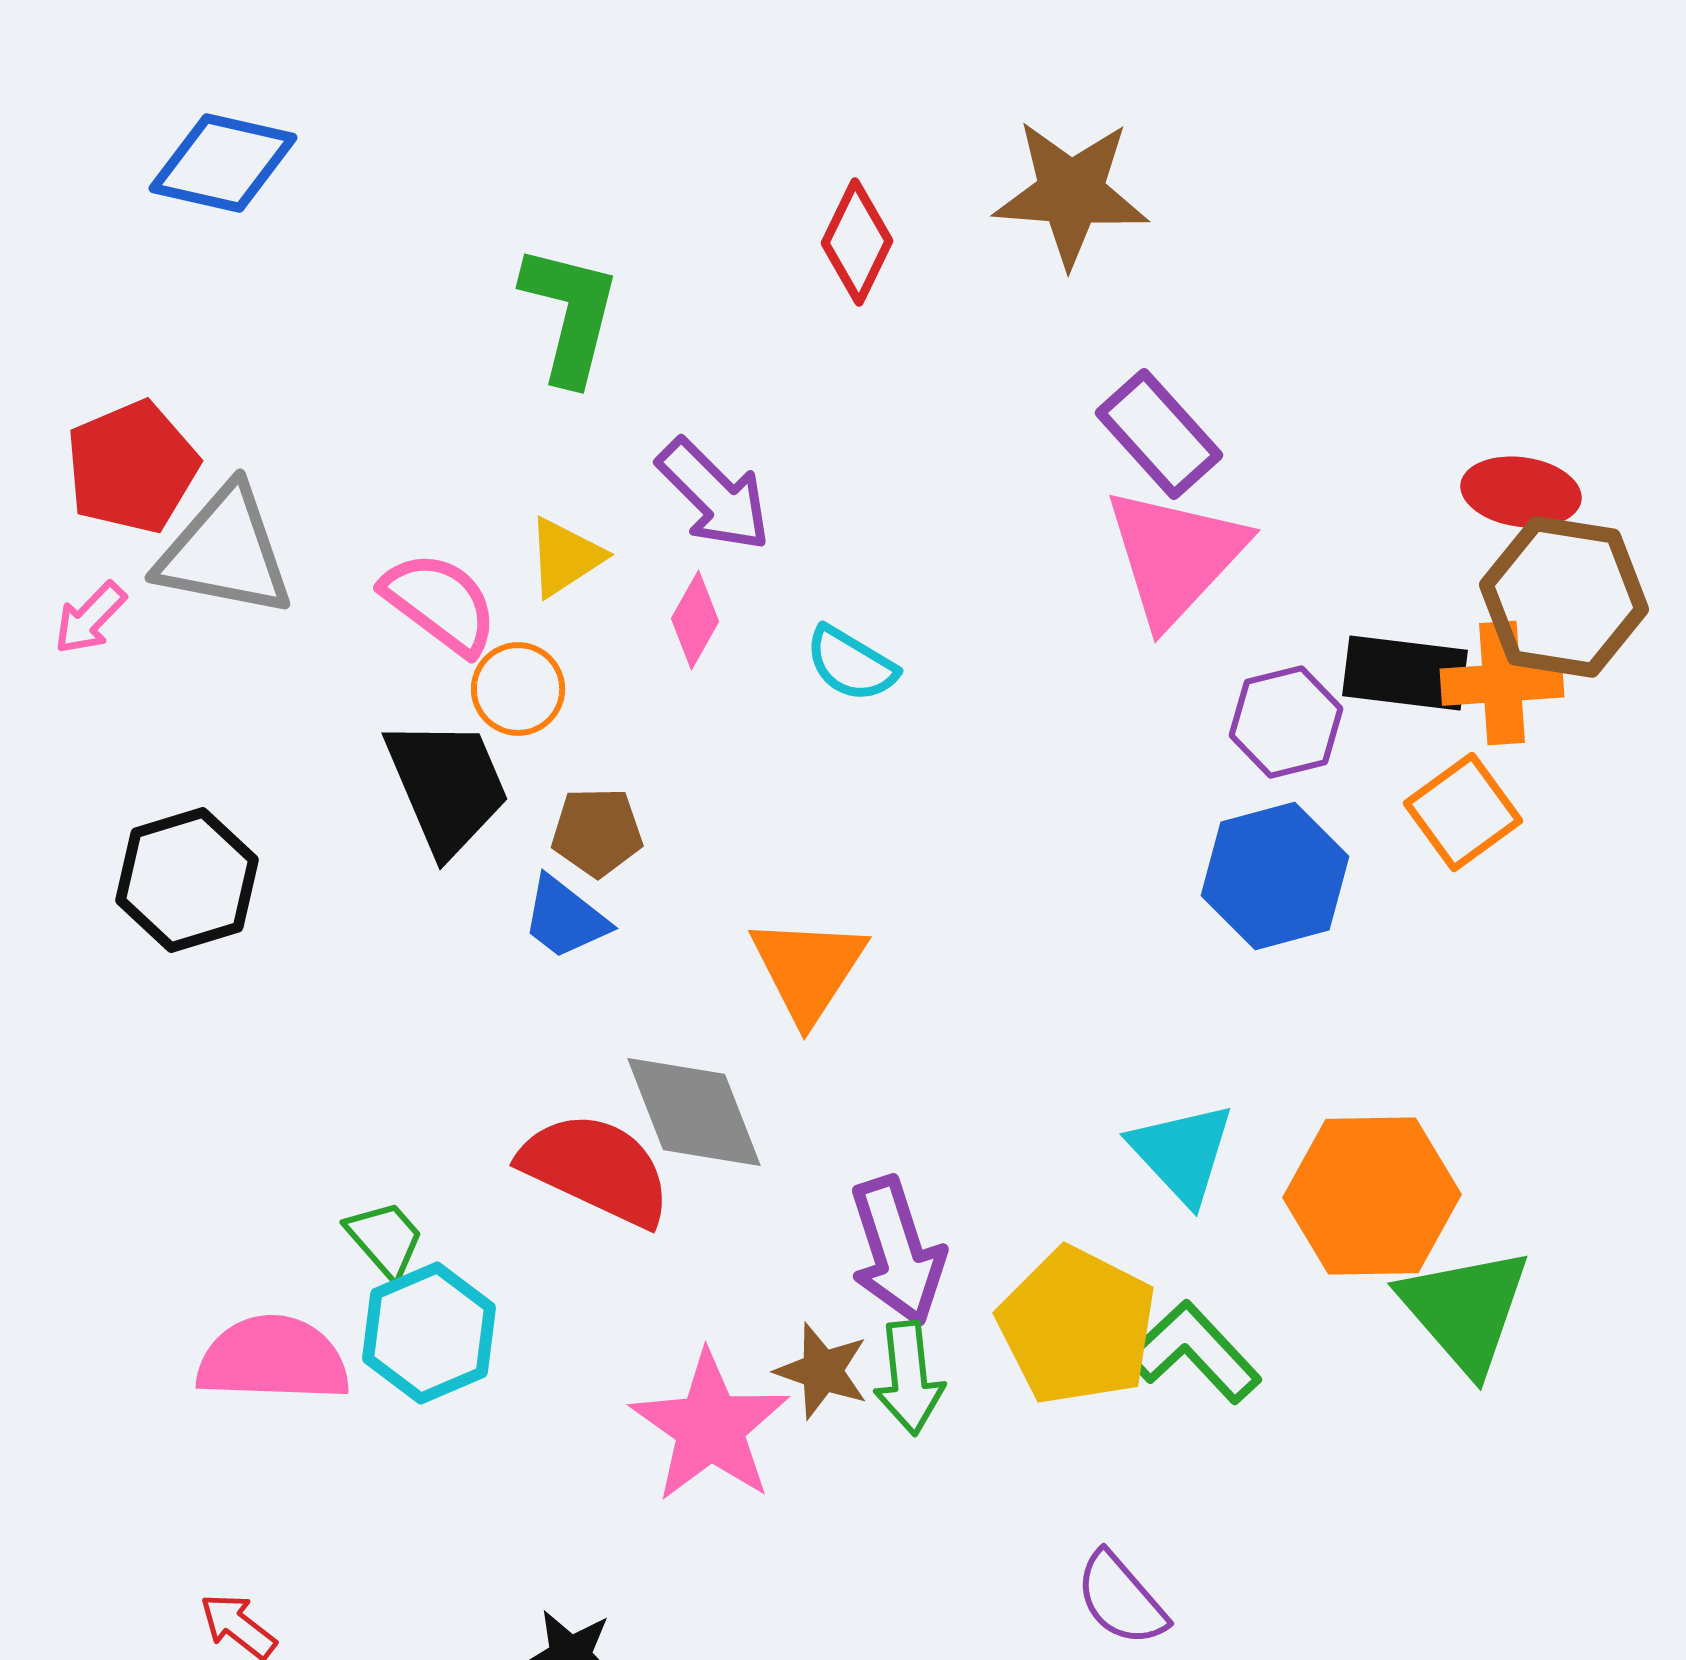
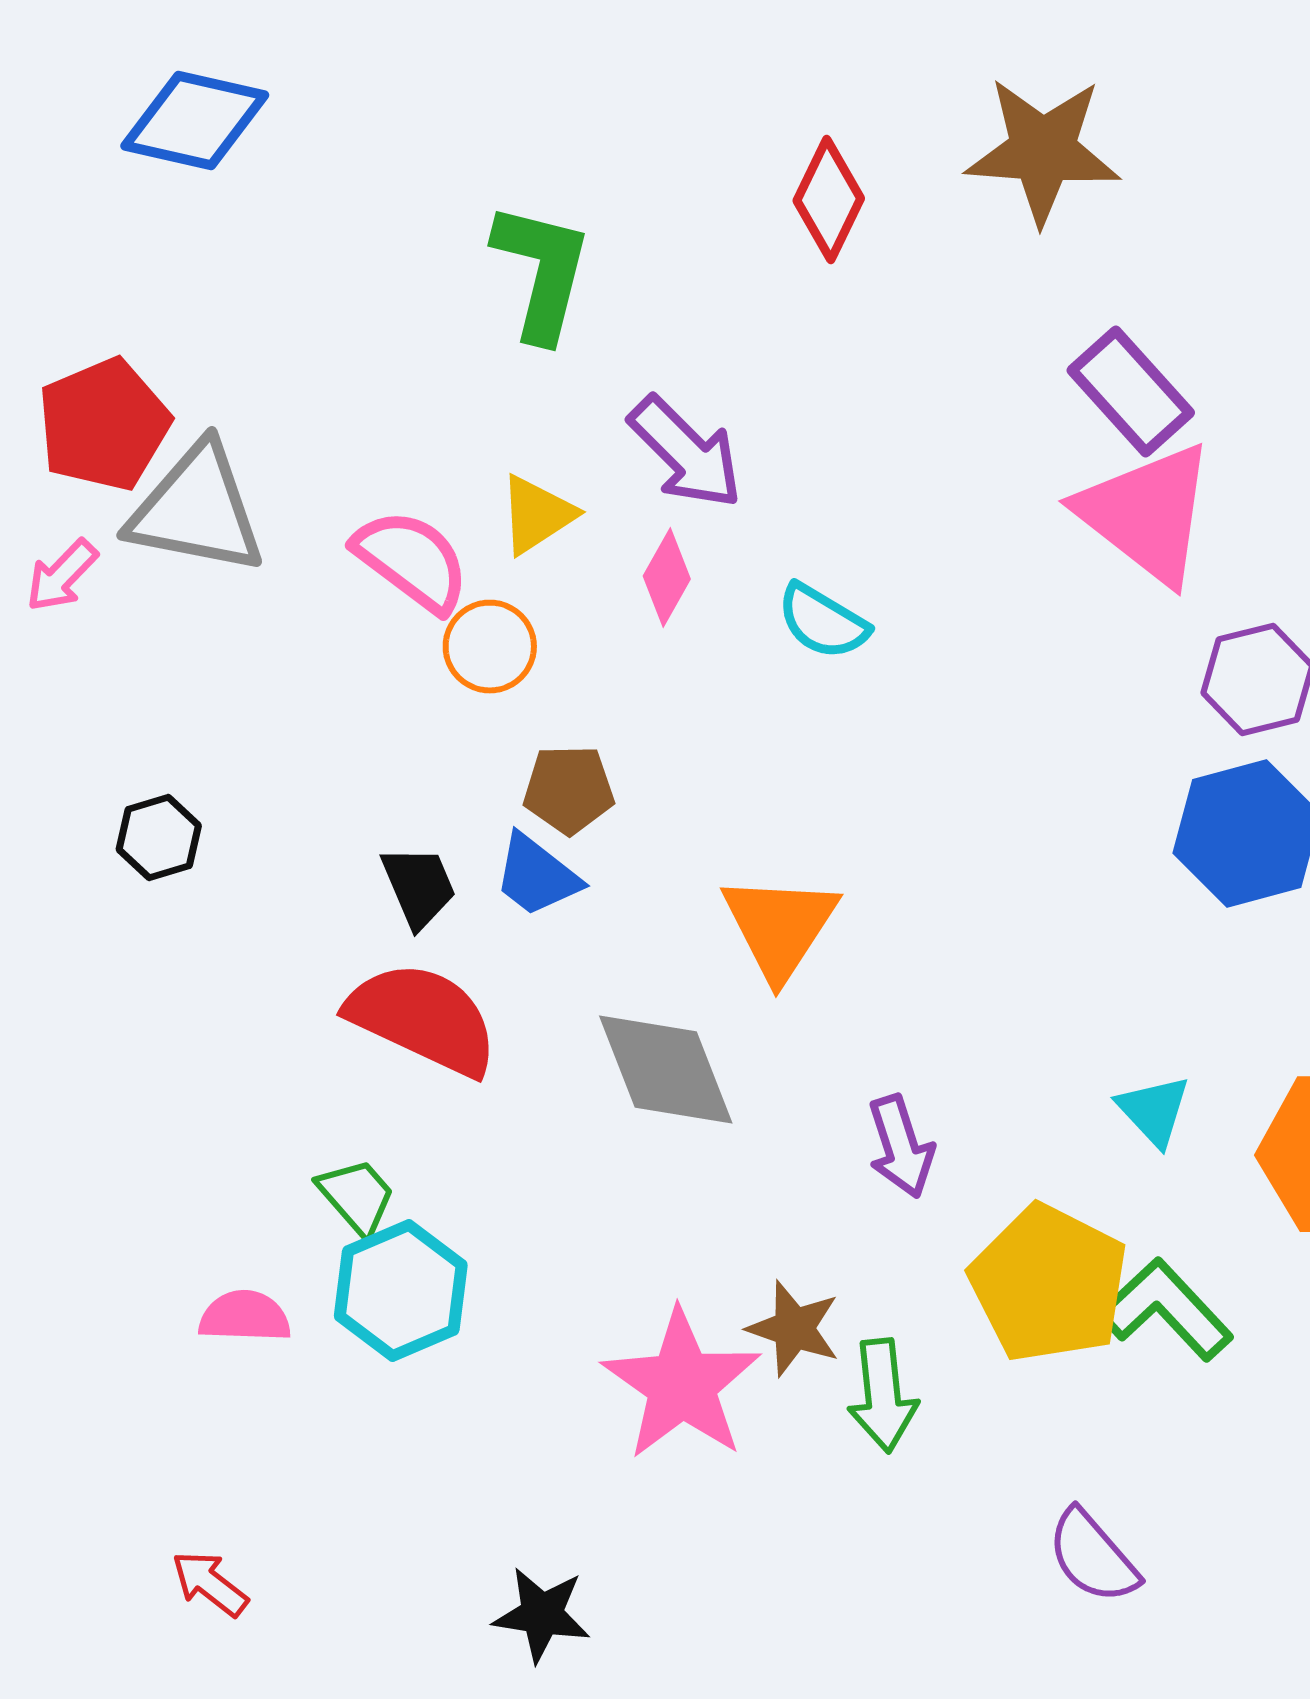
pink triangle: (1175, 556) -> (1147, 514), turned -35
black trapezoid: (447, 786) -> (419, 886), moved, size x0.6
black hexagon: (187, 880) -> (159, 838), size x0.6
cyan triangle: (1182, 1153) -> (1154, 1110), size x0.7
red semicircle: (596, 1169) -> (423, 1018), moved
purple arrow: (897, 1251) -> (901, 1146), moved, size x0.7
pink semicircle: (273, 1359) -> (245, 1316), size x0.6
green arrow: (909, 1378) -> (883, 1396), moved

